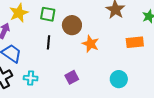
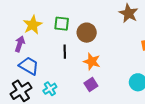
orange star: (91, 44) -> (92, 62), moved
cyan cross: (31, 78) -> (50, 89), turned -32

